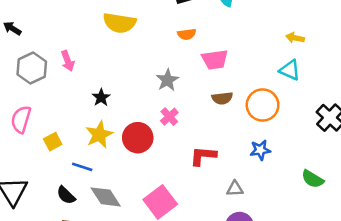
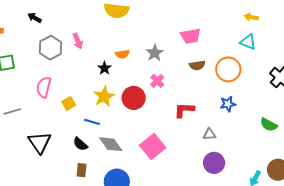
orange semicircle: (187, 34) -> (122, 54), moved

